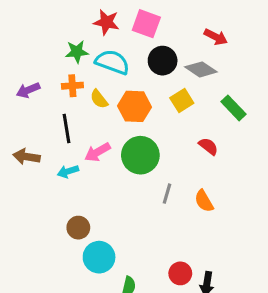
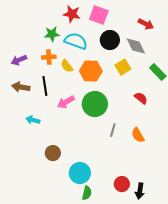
gray diamond: (201, 69) -> (136, 46), turned 30
brown arrow: (27, 157) -> (21, 87), moved
cyan arrow: (68, 171) -> (33, 120), moved, turned 32
cyan circle: (99, 257) -> (80, 173), moved

